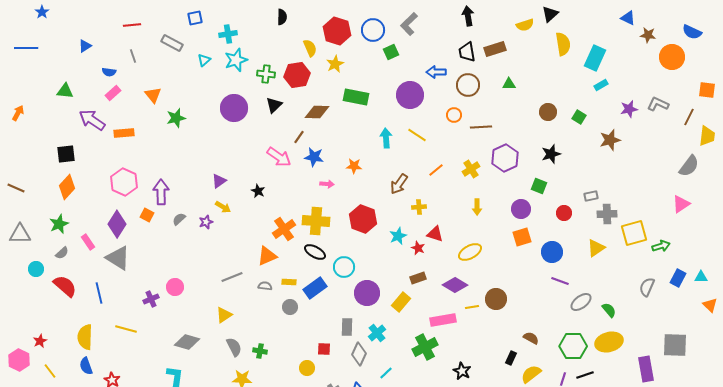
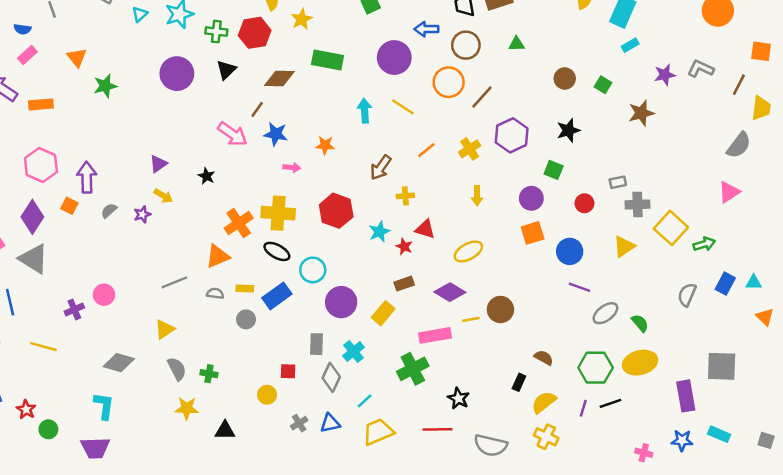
orange circle: (454, 115) -> (449, 82), size x1.6
brown line: (481, 127) -> (482, 97), turned -45
yellow square: (634, 233) -> (671, 228), turned -32

